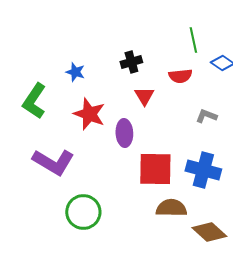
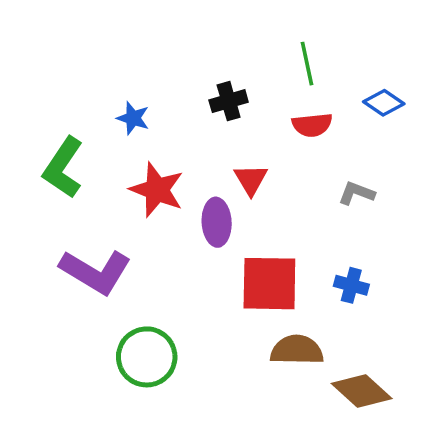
green line: (193, 40) -> (307, 64), moved
red triangle: (144, 96) -> (251, 180), moved
blue cross: (203, 170) -> (351, 285), size x0.6

